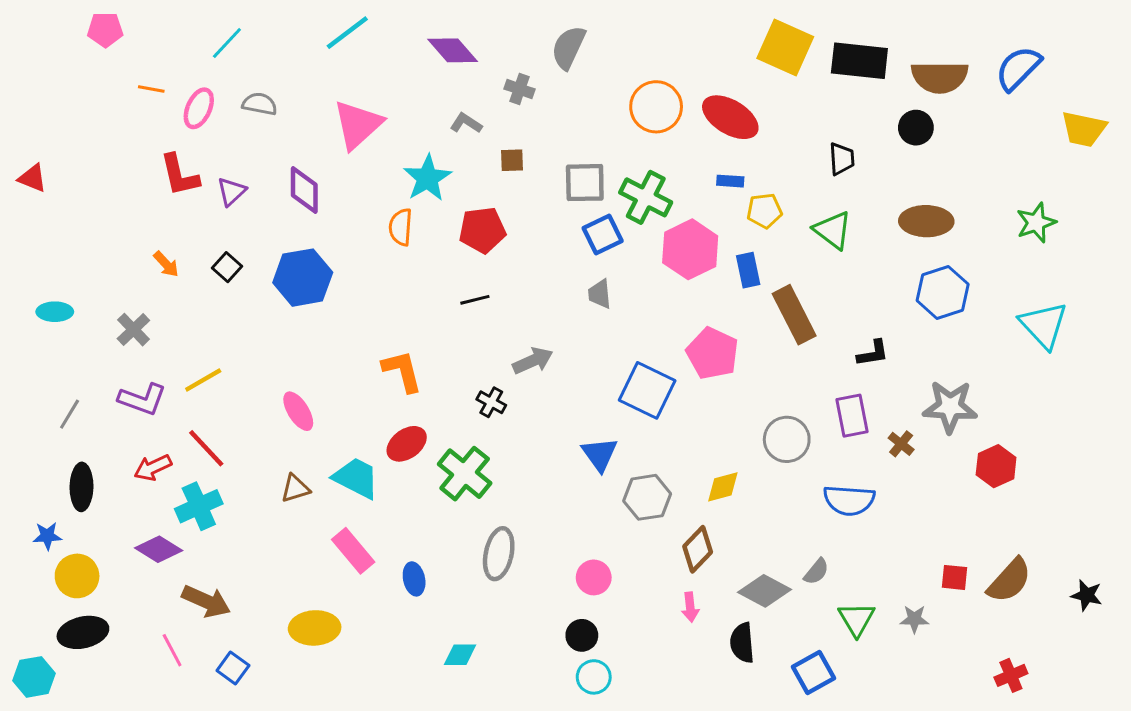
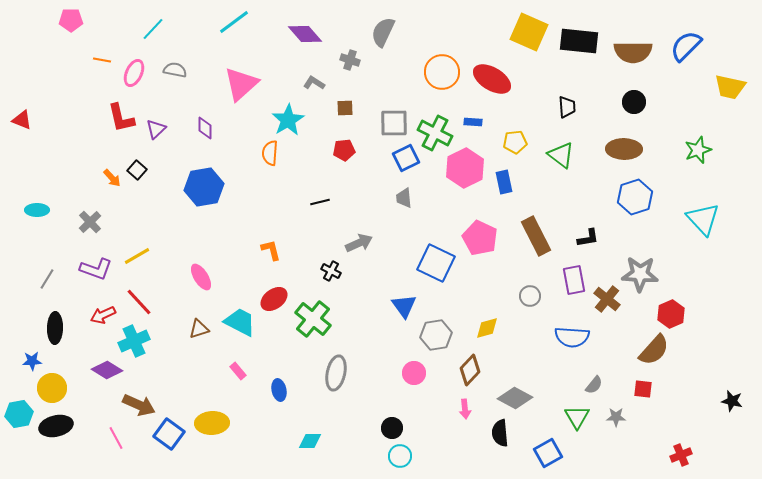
black circle: (916, 128) -> (634, 102), moved
blue rectangle: (730, 181) -> (473, 122), moved
purple diamond: (304, 190) -> (205, 128), size x0.7
red pentagon: (482, 230) -> (344, 150), moved, size x0.7
black square: (227, 267) -> (137, 170), moved
brown rectangle: (794, 315) -> (536, 236), moved
orange L-shape: (402, 371) -> (271, 250), size x0.7
gray circle: (787, 439) -> (530, 296), size x0.7
brown cross: (901, 444) -> (607, 299), size x1.5
pink rectangle: (353, 551) -> (238, 371), size x0.6
gray semicircle: (816, 572) -> (594, 385), moved
pink circle: (594, 577) -> (414, 373), moved
brown semicircle: (1009, 580) -> (654, 350), moved
blue square: (233, 668) -> (169, 434), moved, size x1.4
cyan hexagon: (34, 677) -> (19, 414), moved

